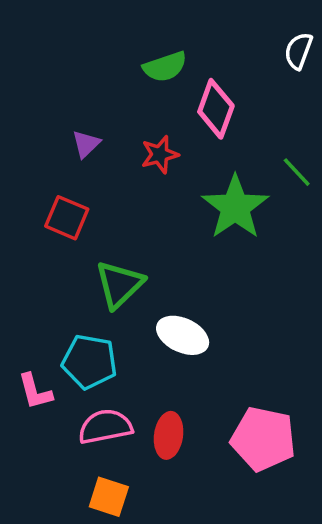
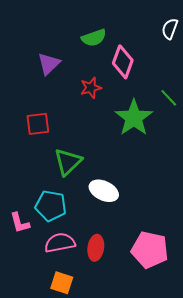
purple triangle: (86, 144) -> (49, 64), moved, size x1.4
red square: (67, 218) -> (38, 124), turned -30

